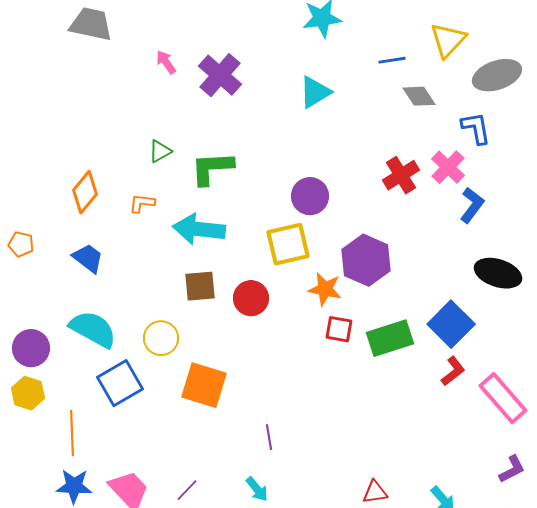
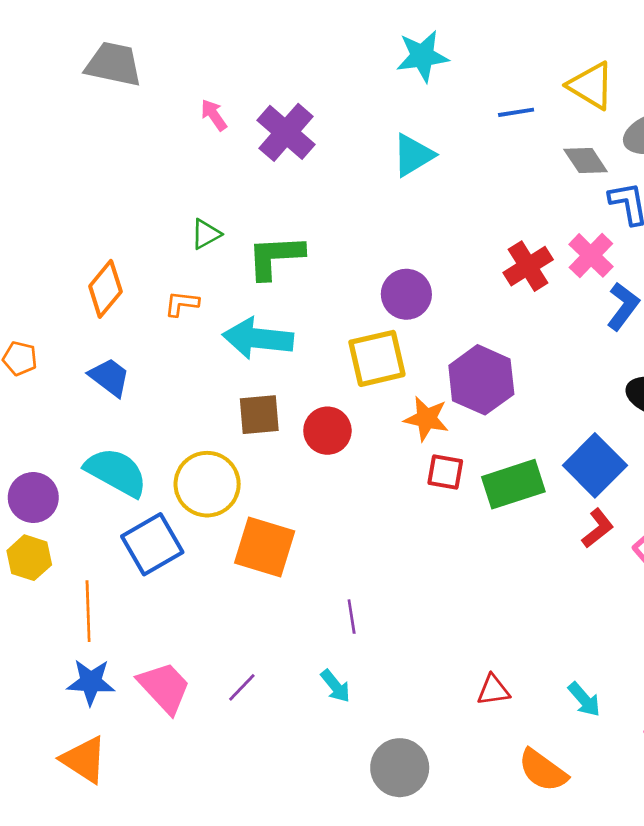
yellow triangle: (448, 40) -> (591, 86), turned -42
gray diamond: (419, 96) -> (586, 160), moved
yellow circle: (161, 338) -> (207, 484), size x1.4

